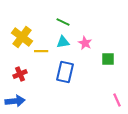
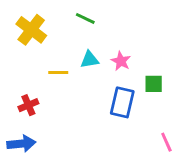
green line: (63, 22) -> (85, 18), moved
yellow cross: (22, 37) -> (31, 30), moved
blue rectangle: (65, 72) -> (122, 102), moved

